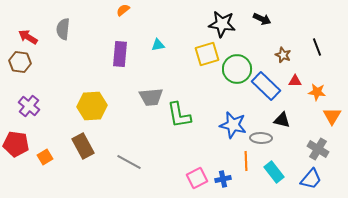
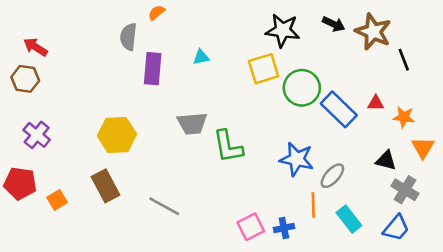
gray semicircle: (63, 29) -> (128, 37), moved
brown star: (283, 55) -> (373, 32), moved, size x1.8
black triangle: (282, 120) -> (386, 160), moved
gray ellipse: (261, 138) -> (332, 176), turned -50

